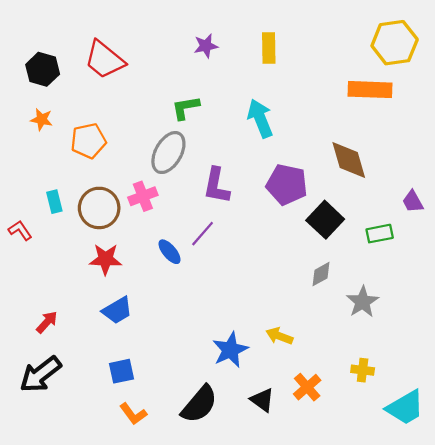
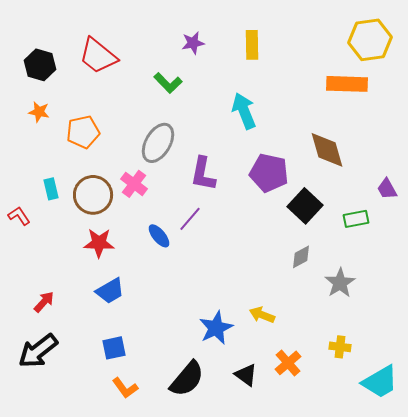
green L-shape: (186, 108) -> (168, 83), moved, turned -124
pink cross: (143, 196) -> (134, 184), turned -32

